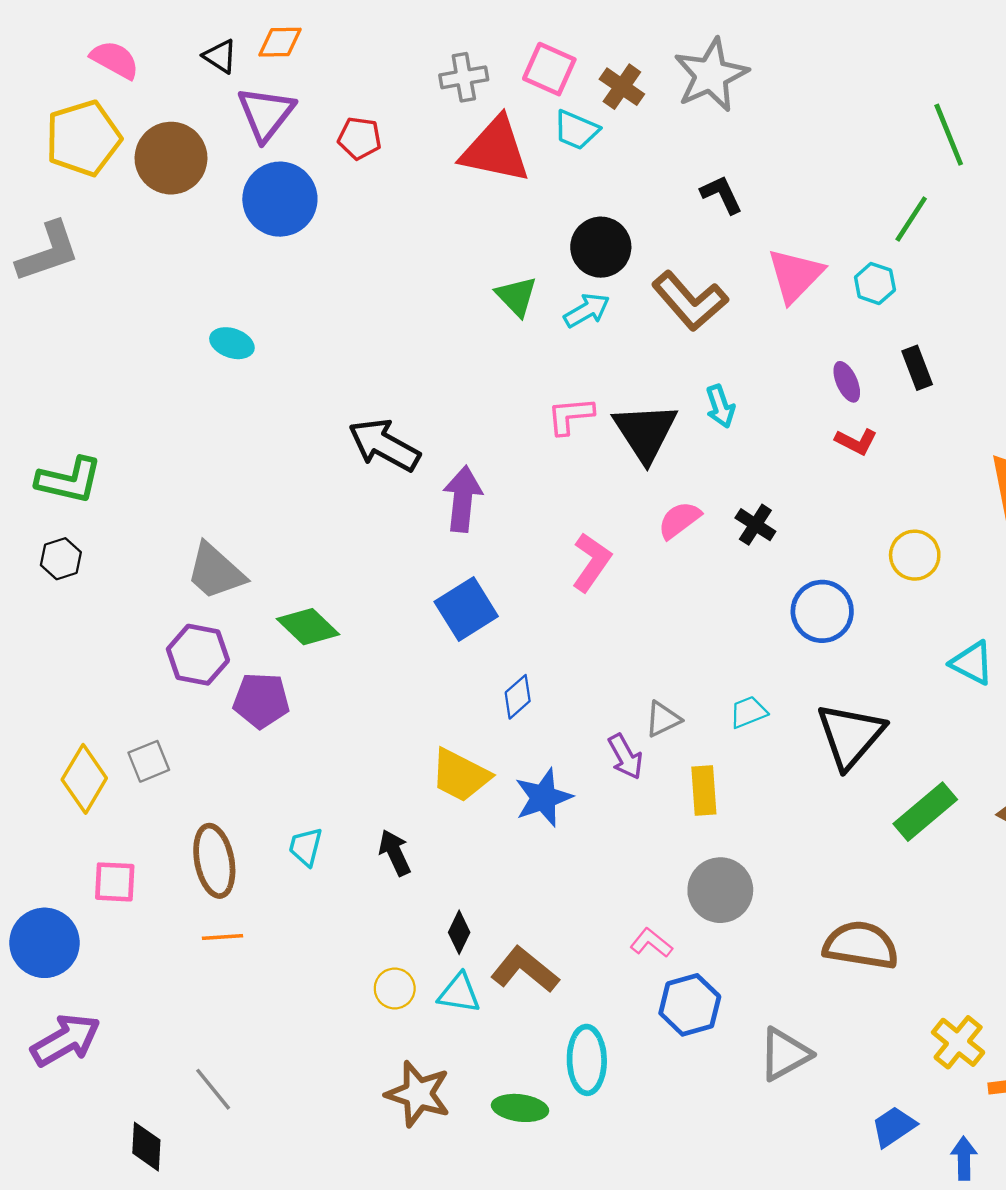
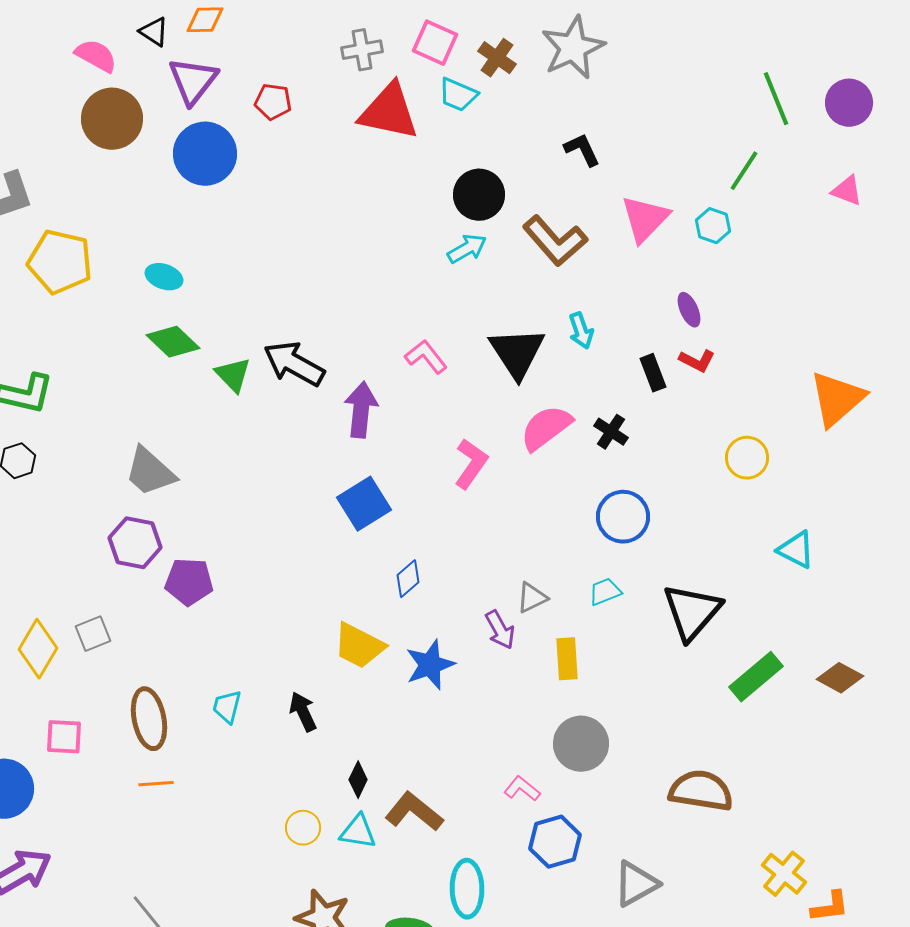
pink semicircle: (115, 60) -> (96, 56), moved
yellow pentagon: (83, 138) -> (60, 262), moved, turned 30
green triangle: (517, 296) -> (233, 375), moved
black rectangle: (917, 368) -> (653, 373), moved
pink L-shape: (570, 416) -> (426, 357), moved, turned 57
pink semicircle: (679, 520) -> (546, 428), size x1.4
blue circle: (822, 611) -> (623, 517), moved
green diamond: (308, 627) -> (173, 342), moved

